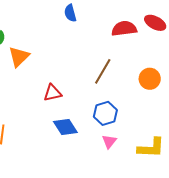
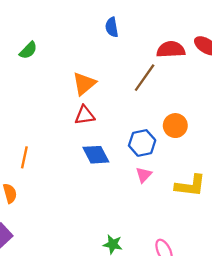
orange triangle: (19, 57) -> (84, 84), moved
brown line: (103, 71) -> (145, 78), moved
orange circle: (150, 79) -> (175, 126), moved

